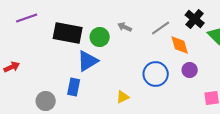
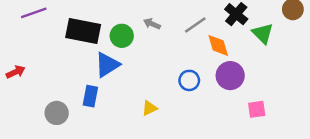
purple circle: (190, 70) -> (230, 76), size x1.5
blue circle: (156, 74) -> (189, 80), size x0.7

